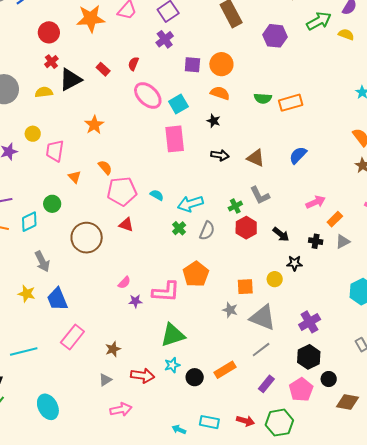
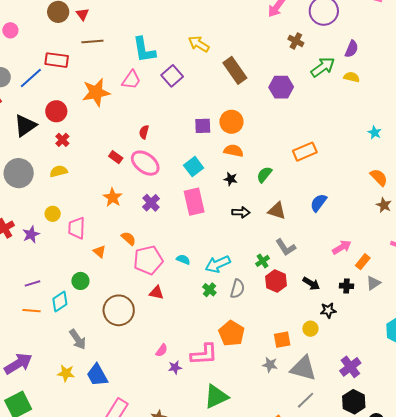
purple cross: (165, 39) -> (151, 203), moved
red rectangle: (103, 69) -> (116, 157), moved
black triangle: (70, 80) -> (25, 126), moved
pink ellipse: (148, 95) -> (145, 163), moved
green semicircle: (263, 98) -> (264, 175), moved, turned 132

